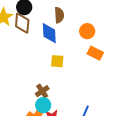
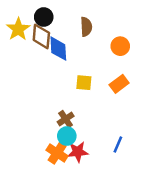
blue diamond: (49, 33) -> (58, 49), moved
orange rectangle: (95, 53) -> (119, 84), moved, turned -63

